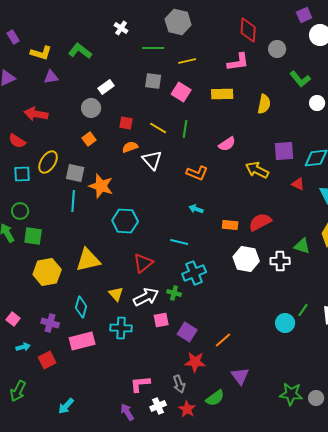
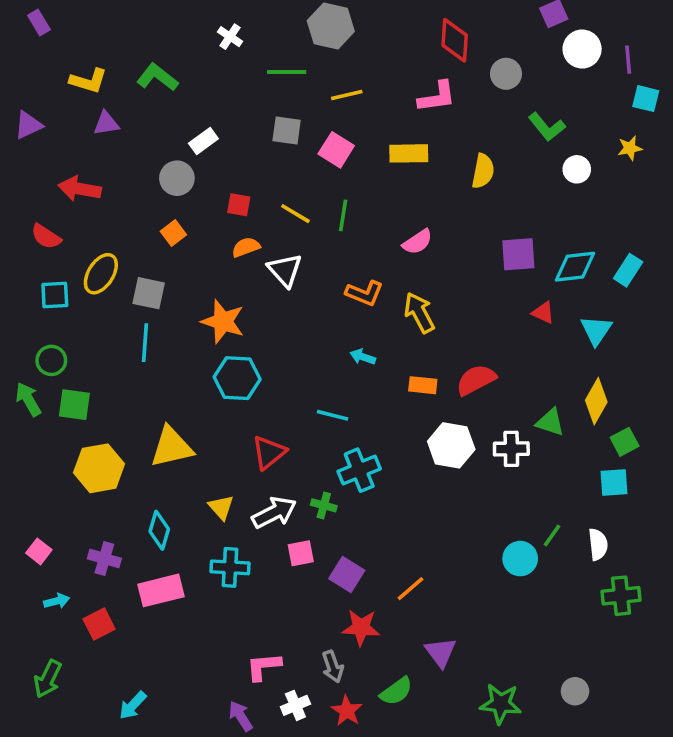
purple rectangle: (13, 37) -> (39, 22), moved
yellow arrow: (257, 170) -> (419, 313), moved, turned 35
orange star: (101, 186) -> (223, 321), moved
green star: (291, 394) -> (501, 704), moved

